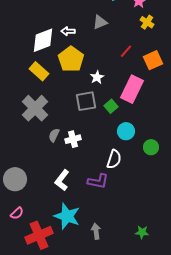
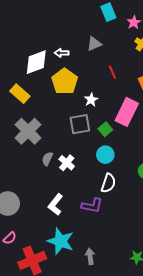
red line: (126, 51) -> (112, 72), moved, turned -64
yellow rectangle: (39, 71) -> (20, 94), moved
cyan circle: (126, 131) -> (105, 155), moved
white cross: (73, 139) -> (67, 163), turned -35

